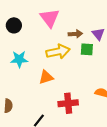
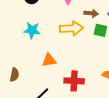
orange triangle: (46, 77) -> (49, 60), moved

